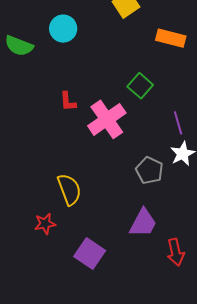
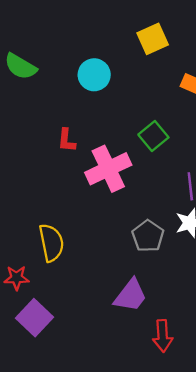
cyan circle: (63, 29) -> (94, 75), moved
purple square: (90, 253) -> (35, 318), moved

